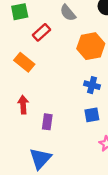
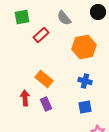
orange rectangle: (24, 62) -> (44, 79), moved
purple rectangle: (47, 122) -> (46, 104), moved, turned -32

